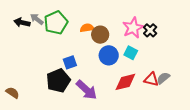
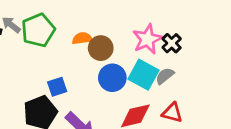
cyan square: (131, 53) -> (144, 75), size x1.5
gray semicircle: (163, 78) -> (165, 76), moved

